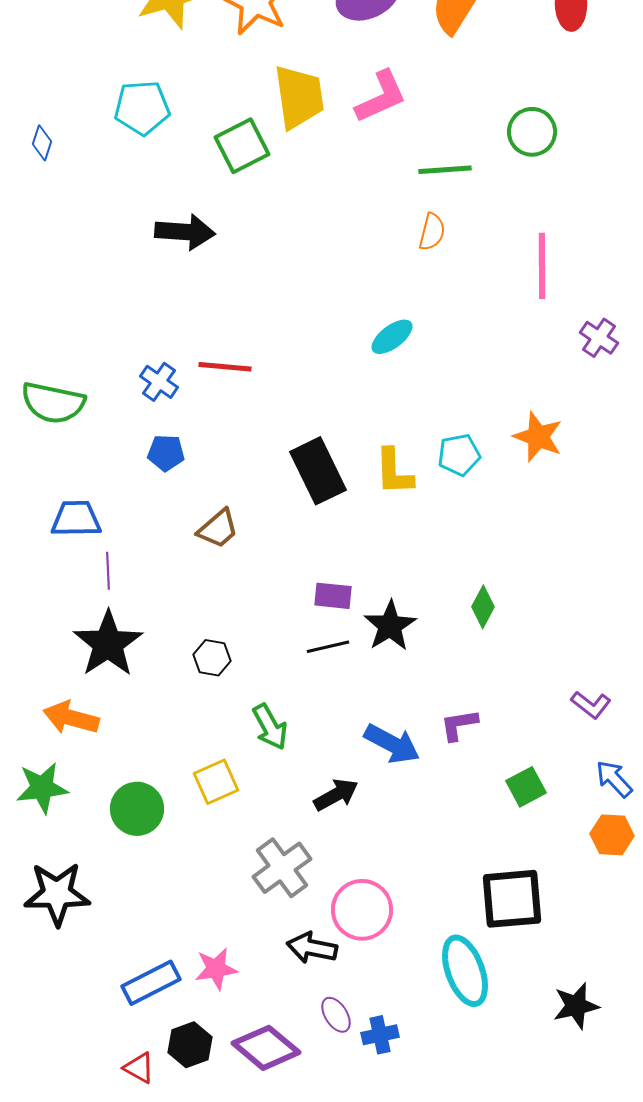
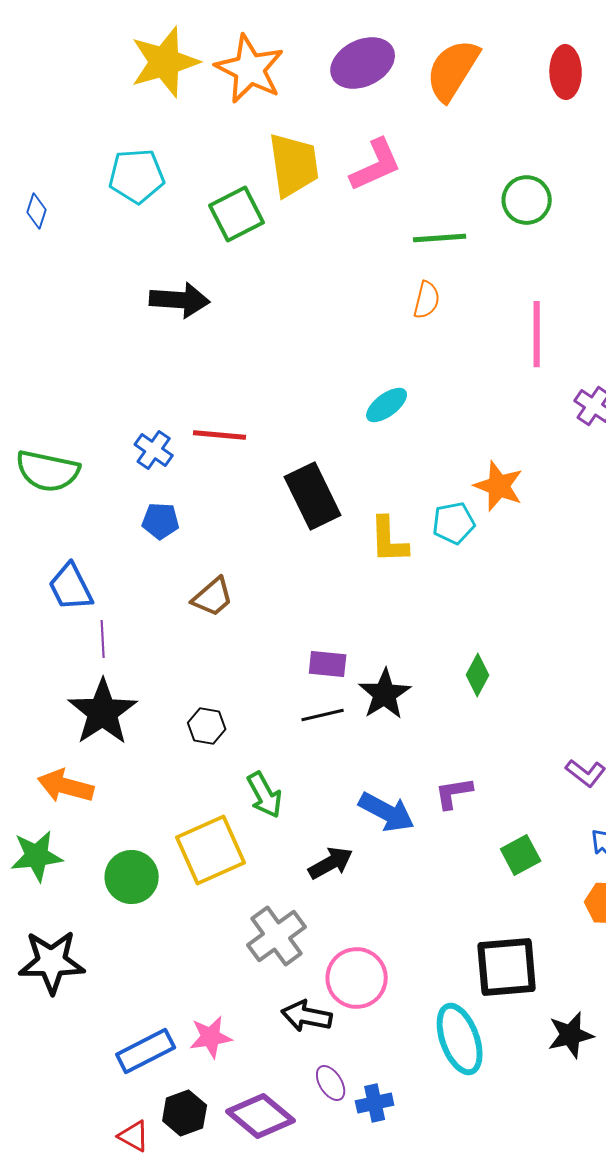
orange star: (538, 437) -> (499, 486), moved
black rectangle: (318, 471) -> (313, 496), moved
blue trapezoid: (76, 519) -> (71, 587), turned -116
yellow square: (216, 782) -> (211, 850), size x1.5
black star: (576, 1006) -> (571, 1035), moved

